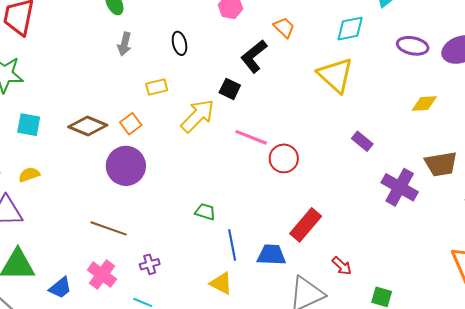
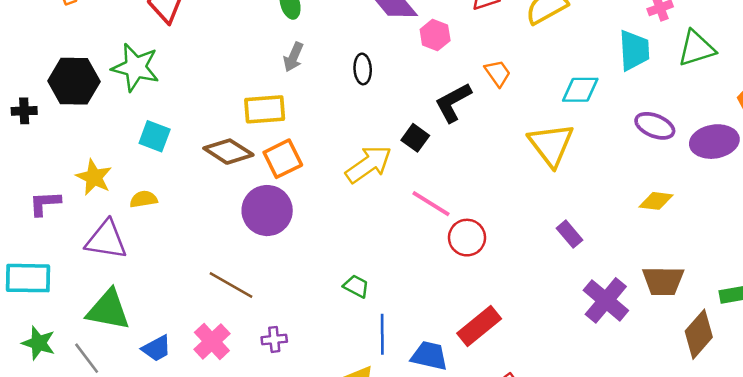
yellow rectangle: (157, 87) -> (265, 109), moved, size x1.5
orange square: (131, 124) -> (283, 159), size x1.4

